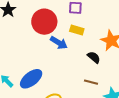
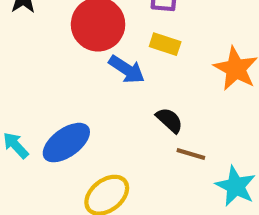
black semicircle: (94, 57) -> (169, 120), moved

